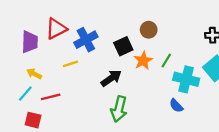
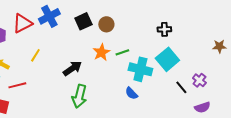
blue cross: (86, 40) -> (49, 16), moved
black square: (123, 46) -> (83, 21), moved
green line: (166, 61) -> (122, 52), turned 40
yellow line: (70, 64) -> (35, 55), turned -40

